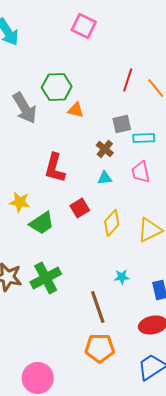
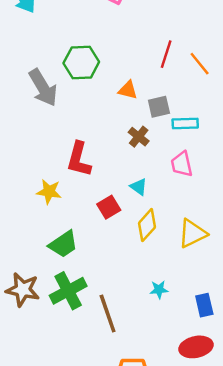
orange triangle: (76, 110) -> (128, 90), moved
cyan triangle: (105, 178) -> (139, 187), moved, turned 42
yellow star: (20, 202) -> (49, 192), moved
green trapezoid: (42, 223) -> (63, 244), moved
brown line: (98, 307) -> (108, 313), moved

